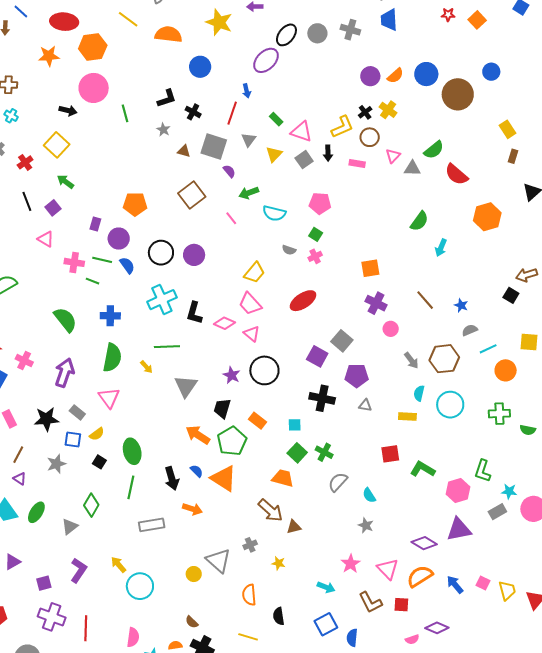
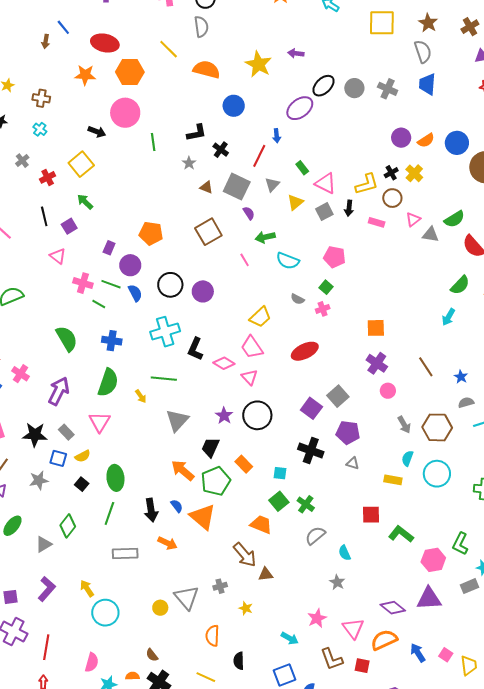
green semicircle: (419, 221) -> (460, 285), moved

